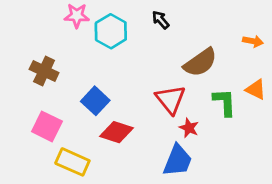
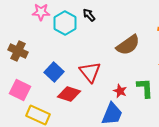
black arrow: (161, 20) -> (89, 15), moved
red triangle: (171, 99) -> (90, 72), moved
green L-shape: (225, 102) -> (145, 88), moved

